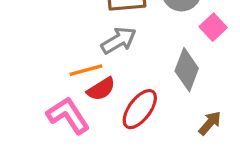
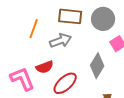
orange line: (86, 70) -> (34, 29), moved, turned -66

